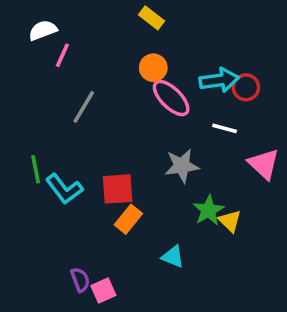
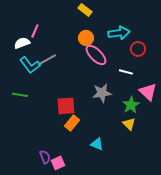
white semicircle: (43, 30) -> (22, 43), moved
cyan arrow: (219, 80) -> (119, 33), moved
gray line: (84, 107) -> (47, 60), turned 30
green line: (36, 169) -> (20, 95), turned -70
cyan L-shape: (64, 189) -> (30, 65), moved
green star: (209, 210) -> (131, 105), moved

